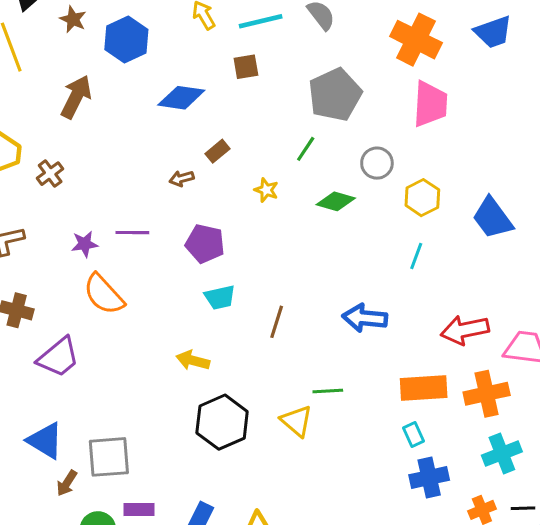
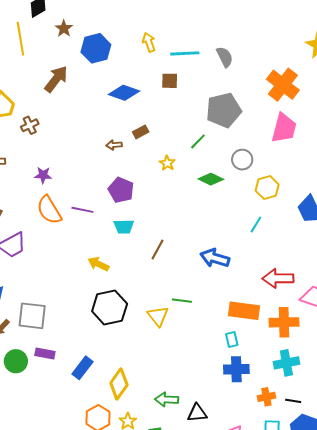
purple line: (132, 233) -> (82, 210), moved

